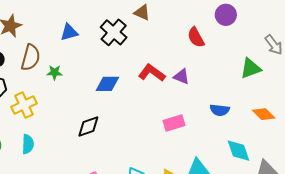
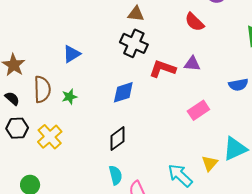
black cross: (114, 32) -> (134, 43), moved
cyan semicircle: (28, 144) -> (116, 175), moved

